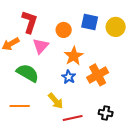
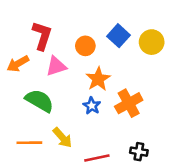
blue square: (90, 22) -> (118, 36), turned 30
pink triangle: (41, 46) -> (56, 66), turned 30
yellow arrow: (56, 101) -> (62, 138), moved

